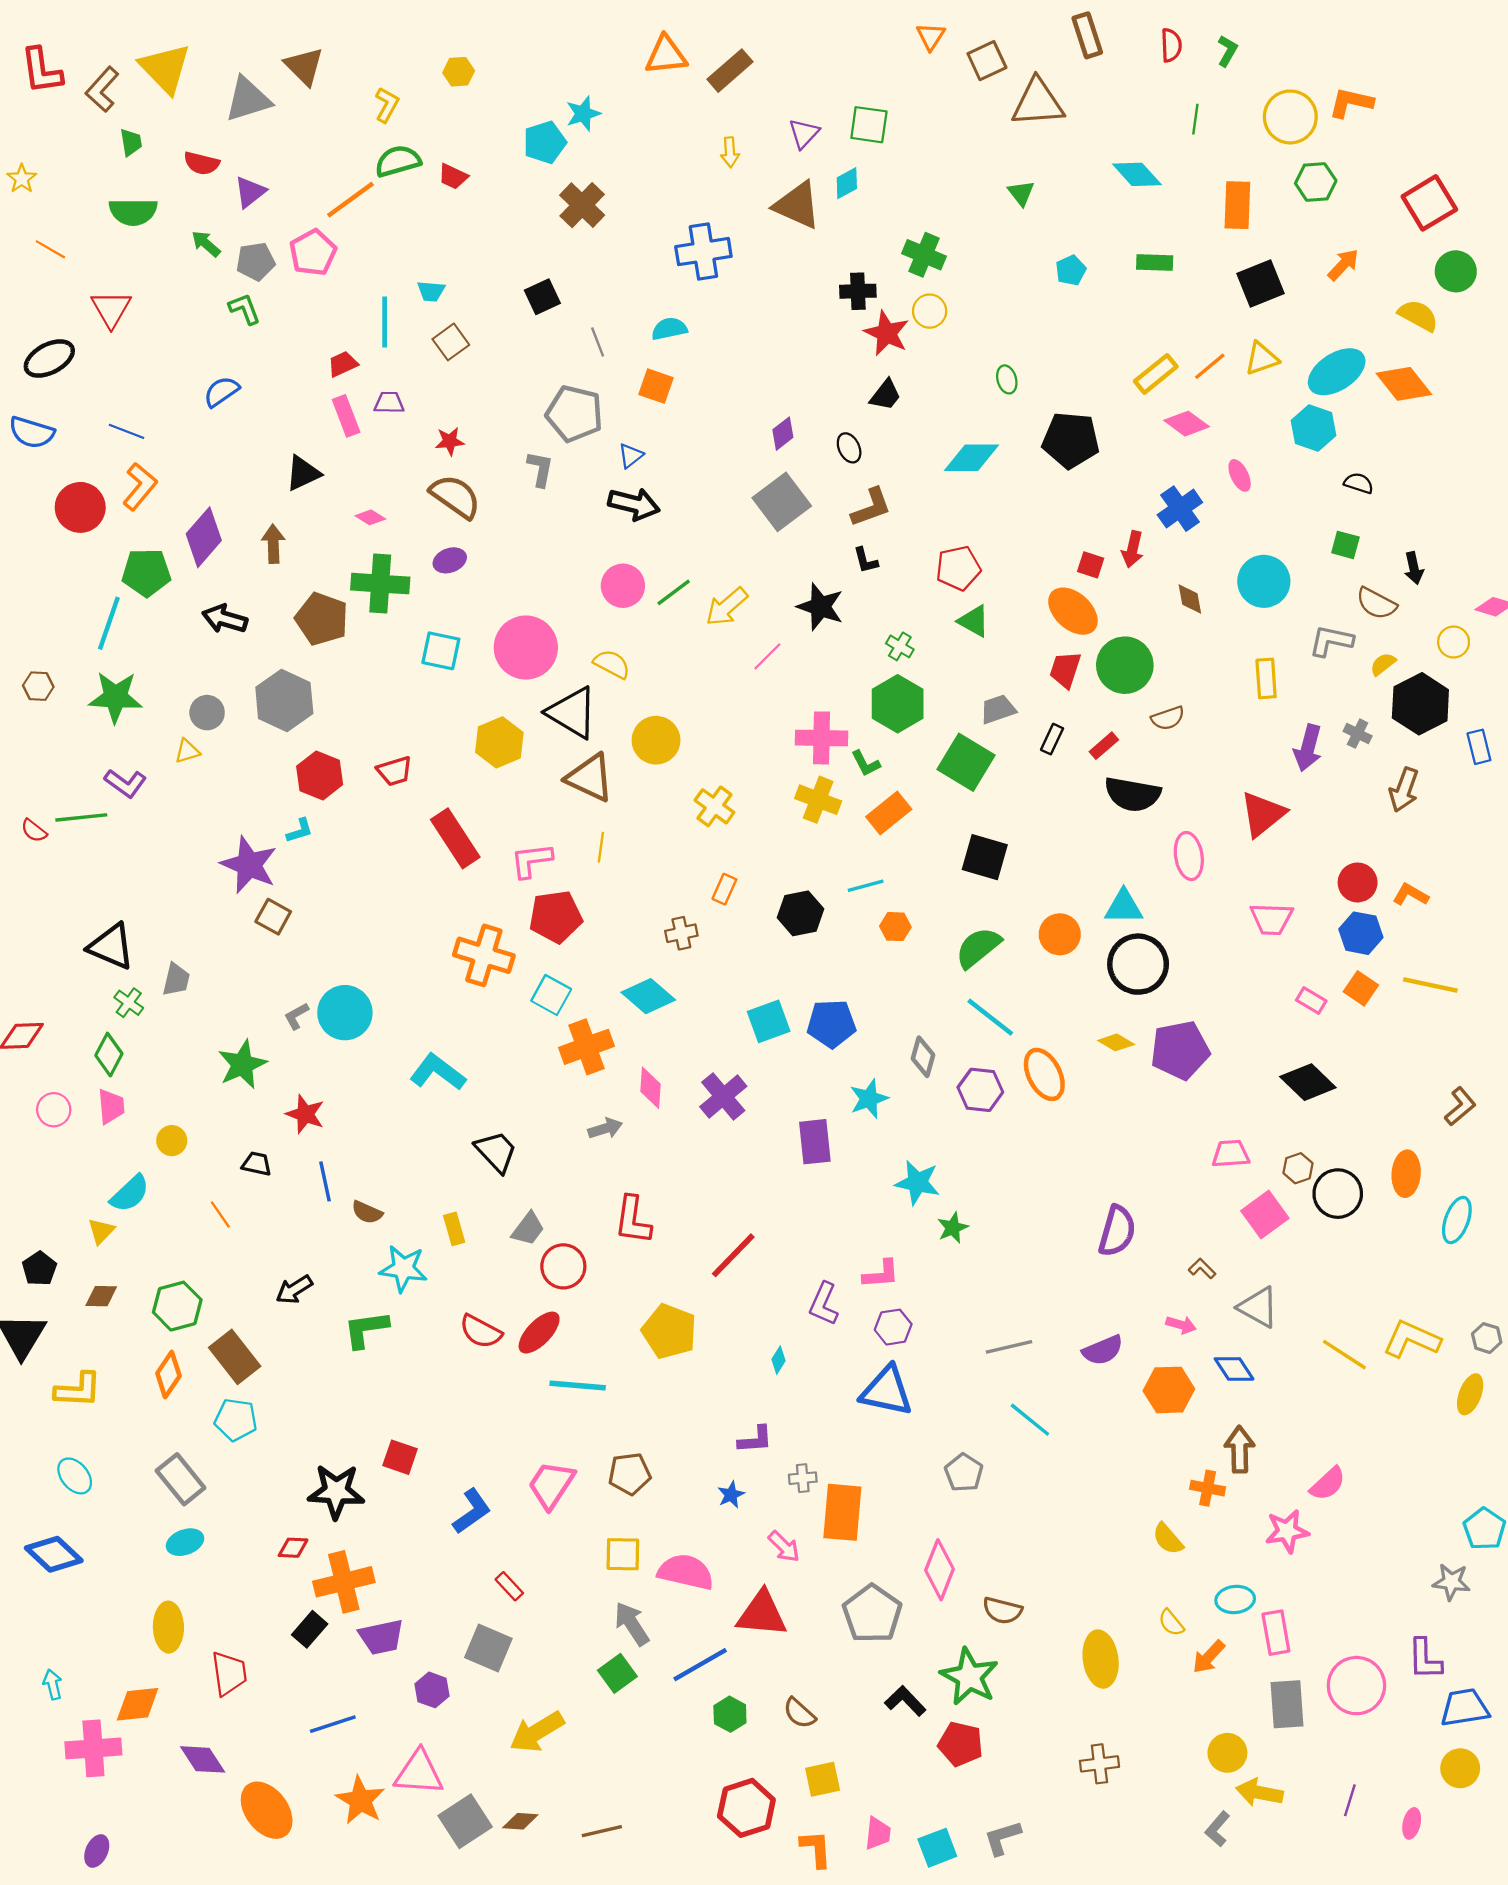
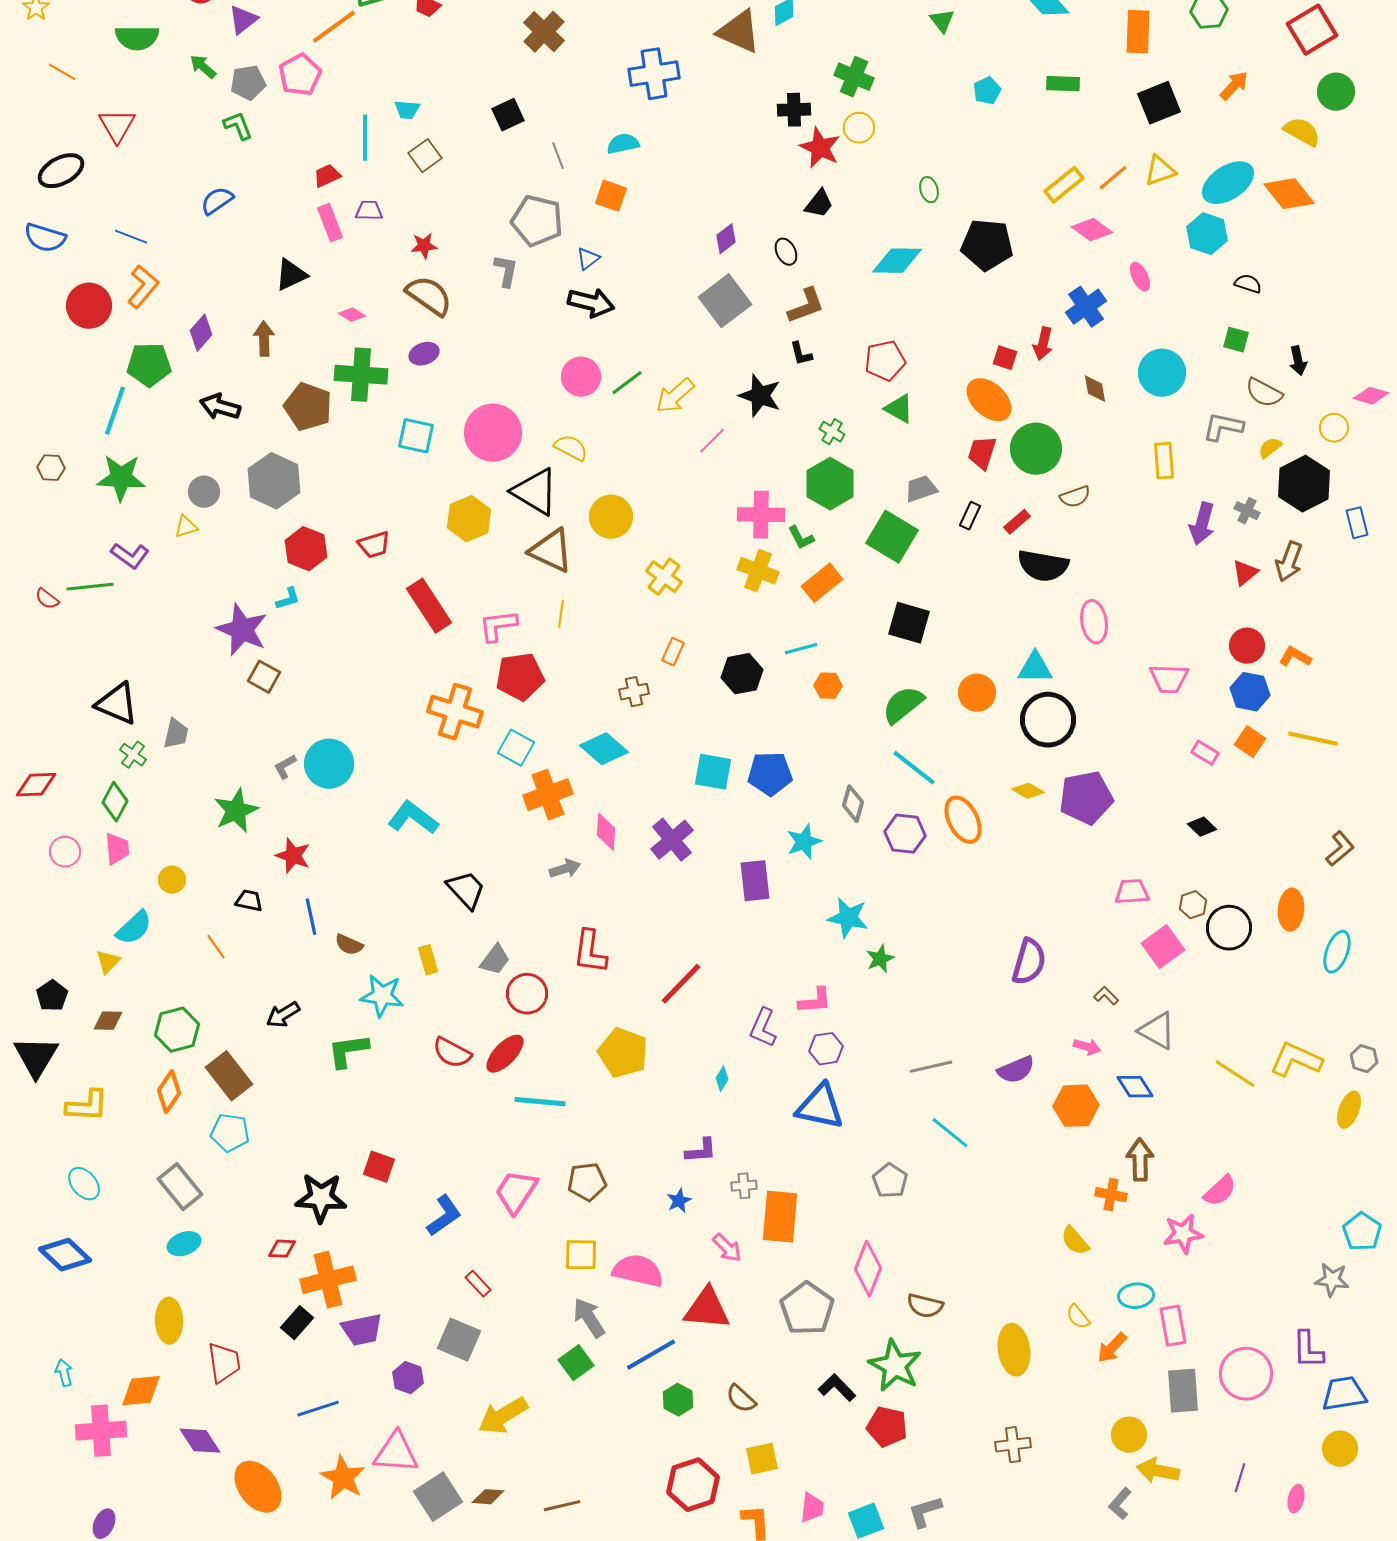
purple diamond: (204, 537) -> (201, 333), size x0.7
red triangle: (1263, 814) -> (1245, 573), moved, size x0.6
cyan square: (769, 1021) -> (713, 772), turned 30
black diamond: (1308, 1082) -> (1202, 827), size x0.6

